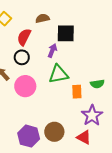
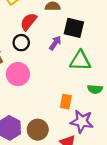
green triangle: (58, 74) -> (80, 61), moved
orange rectangle: (77, 92) -> (66, 102), moved
purple star: (92, 115) -> (82, 121), turned 30

